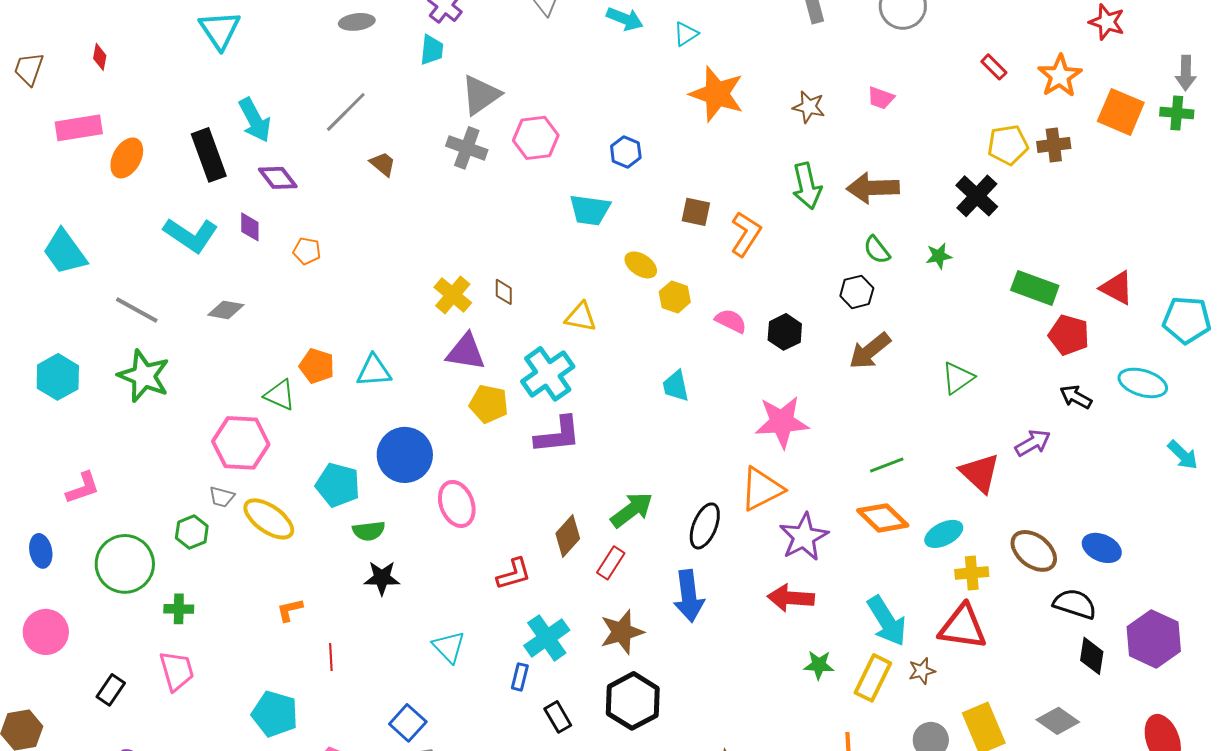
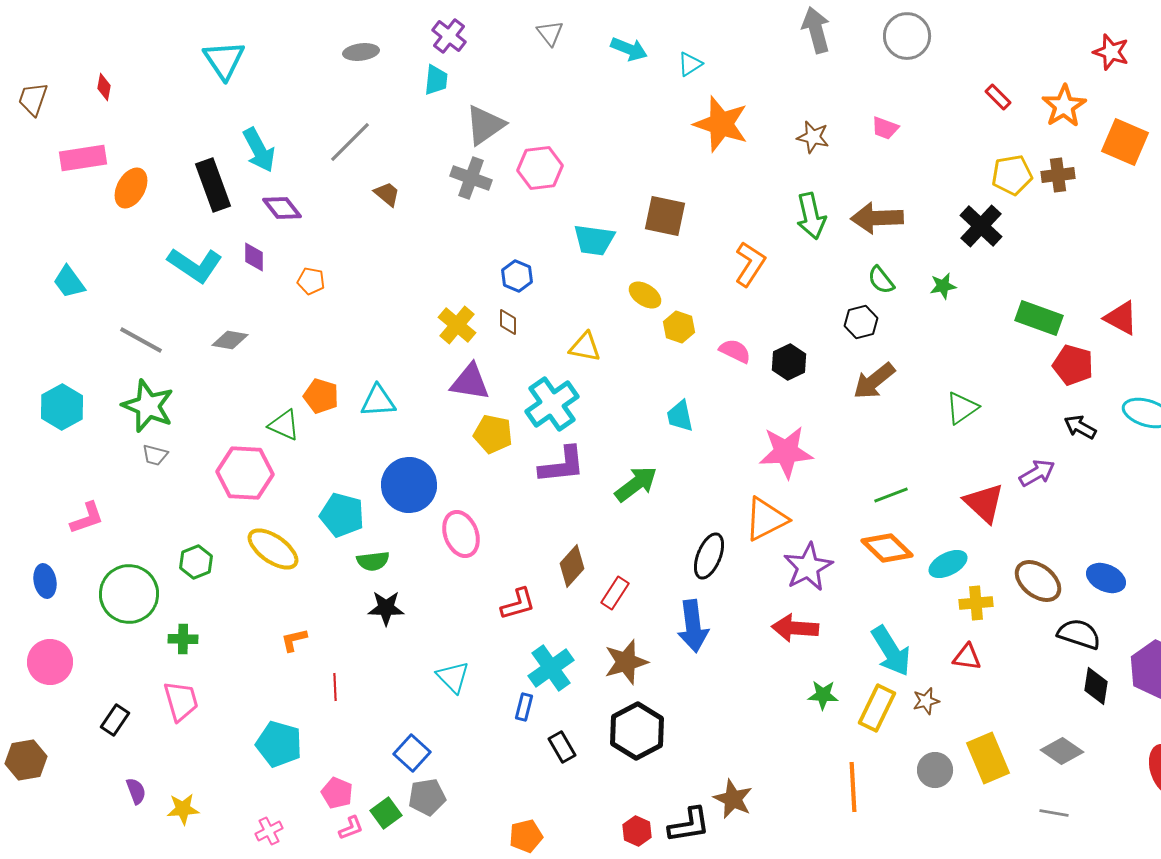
blue hexagon: (626, 152) -> (517, 276), moved
brown square: (696, 212) -> (665, 216), moved, size x1.4
cyan trapezoid: (65, 252) -> (69, 282), size x0.7
gray trapezoid: (222, 497) -> (155, 455), moved
green arrow: (632, 510) -> (636, 484), moved
red triangle: (963, 627) -> (967, 657), size x0.6

